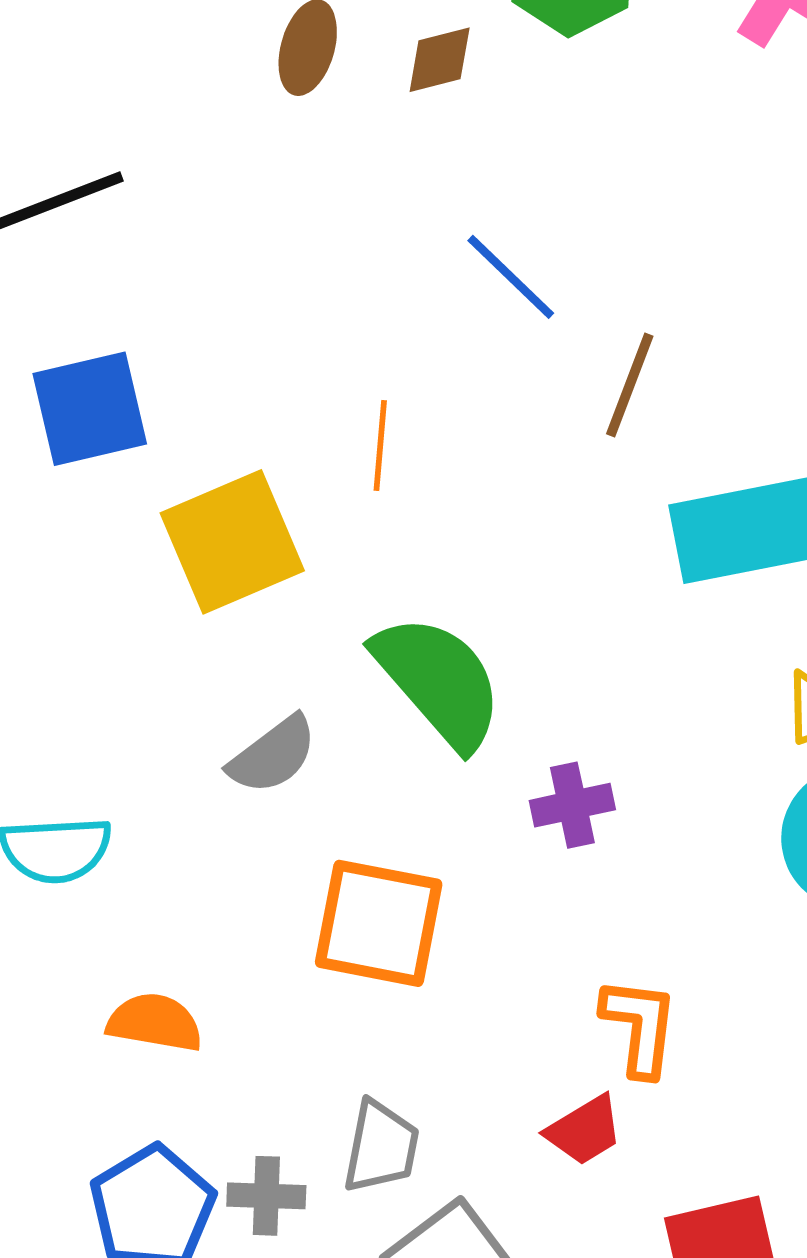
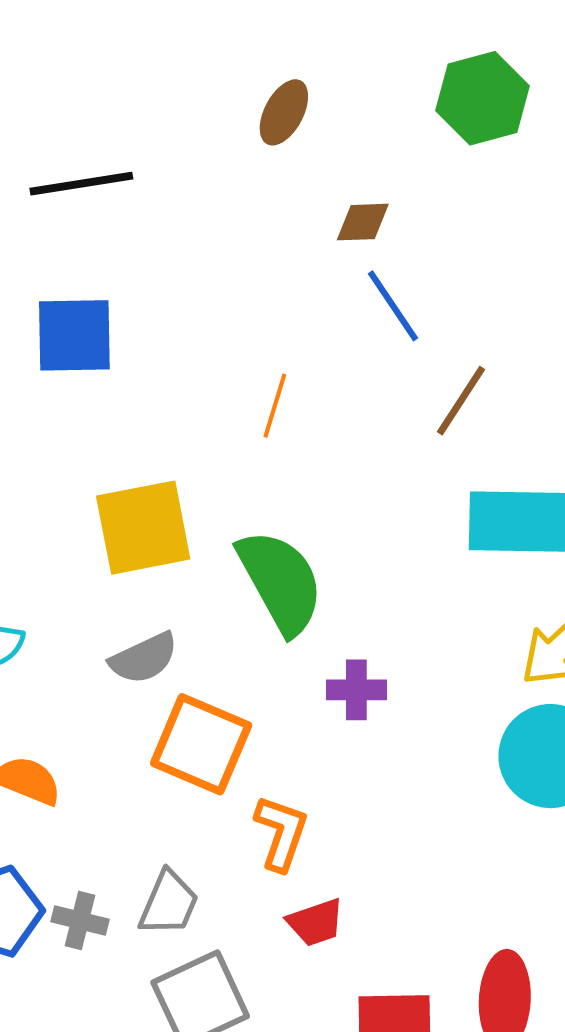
brown diamond: (440, 60) -> (363, 222), moved
yellow square: (232, 542) -> (143, 528), moved
gray semicircle: (273, 755) -> (144, 658), moved
orange L-shape: (640, 1027) -> (281, 833), moved

